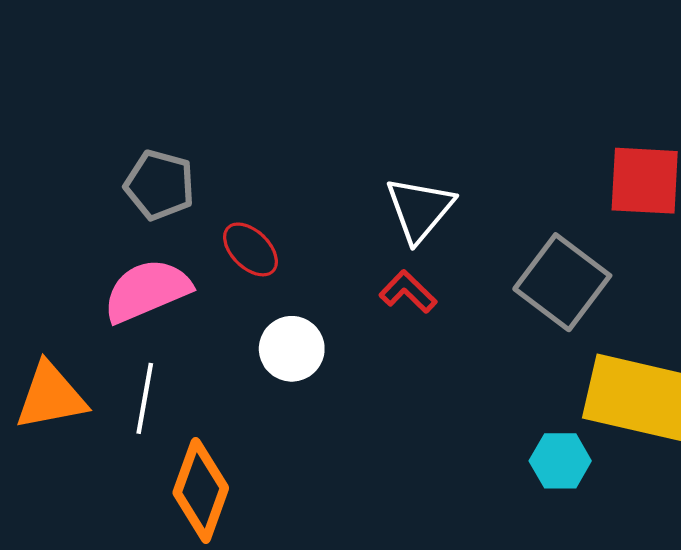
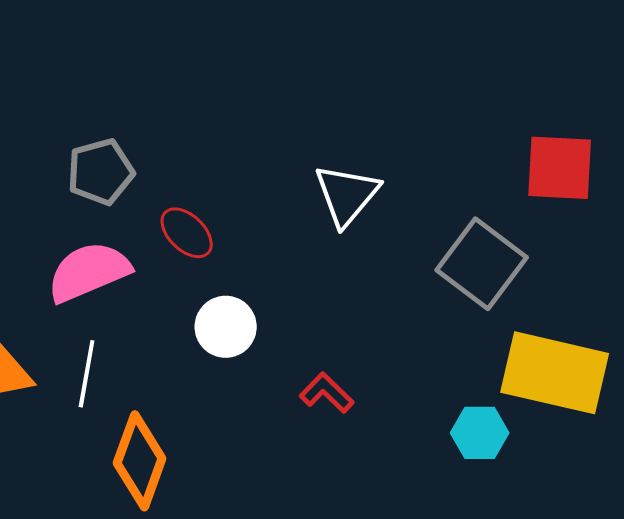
gray pentagon: (160, 185) -> (101, 172), turned -30
red L-shape: (408, 292) -> (327, 393), moved

